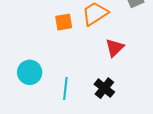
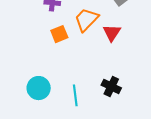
red triangle: (115, 48) -> (112, 33), moved

